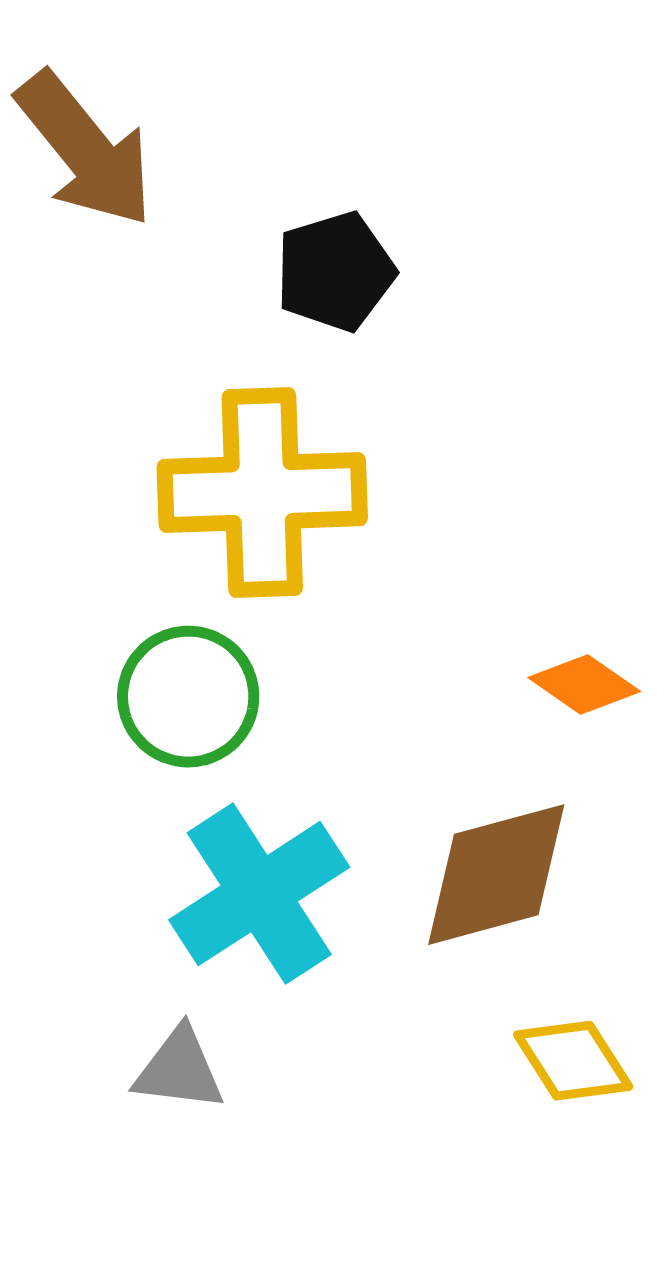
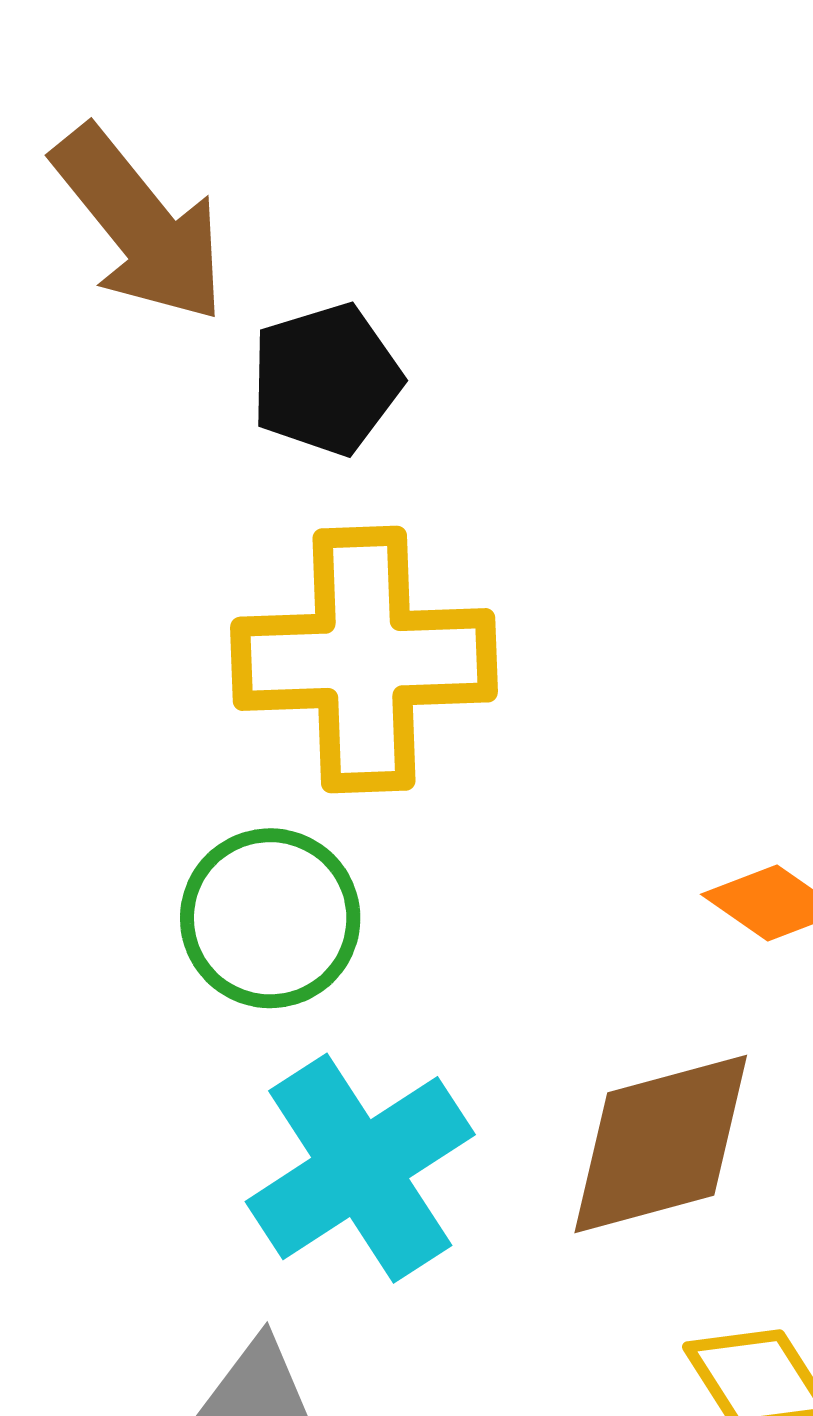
black pentagon: (335, 272) -> (326, 379), moved

